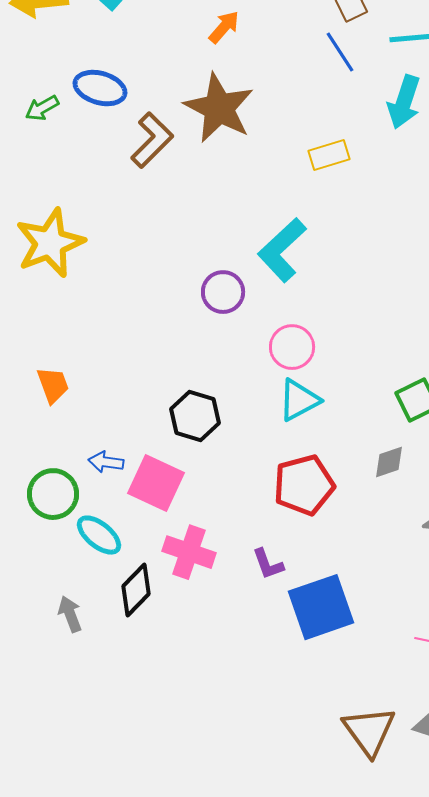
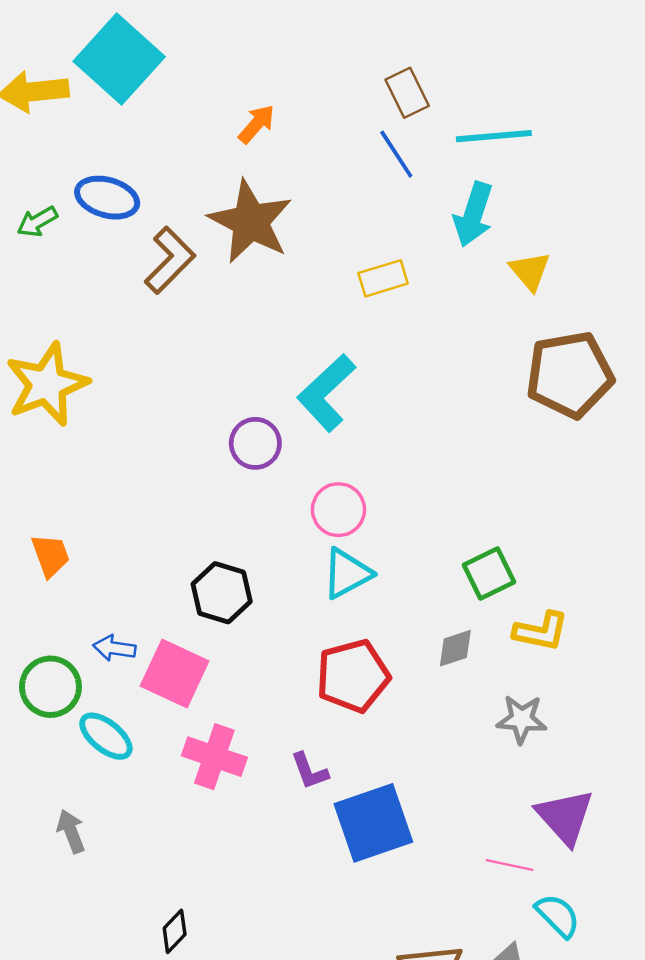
black diamond: (136, 590) -> (175, 931), moved, size x0.7

